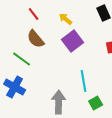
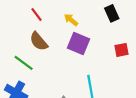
purple square: (73, 41) -> (78, 43), turned -30

